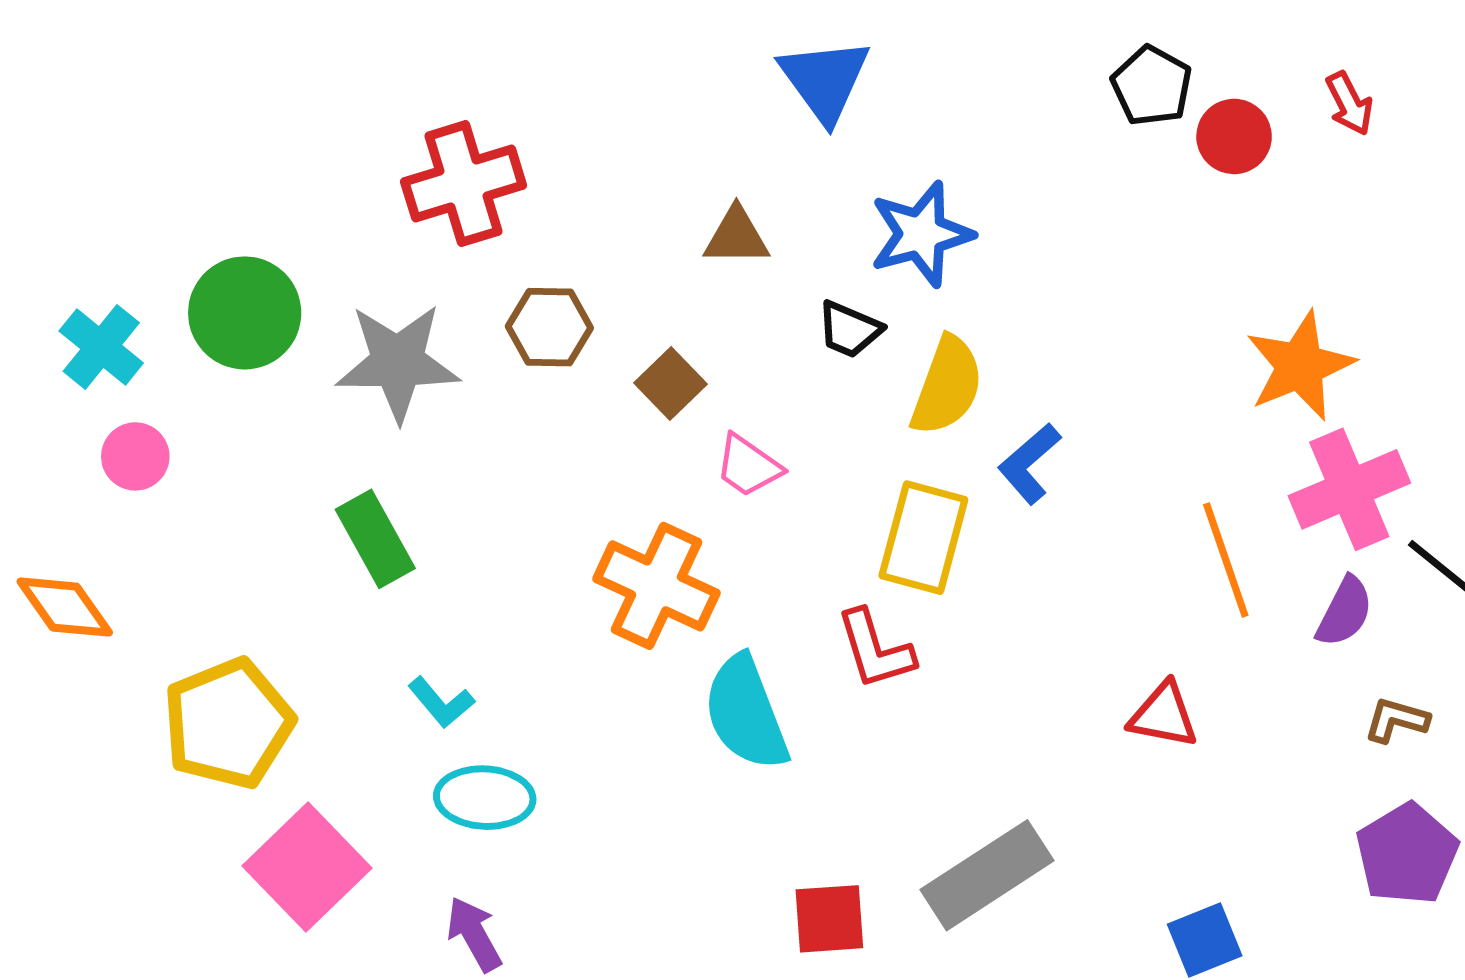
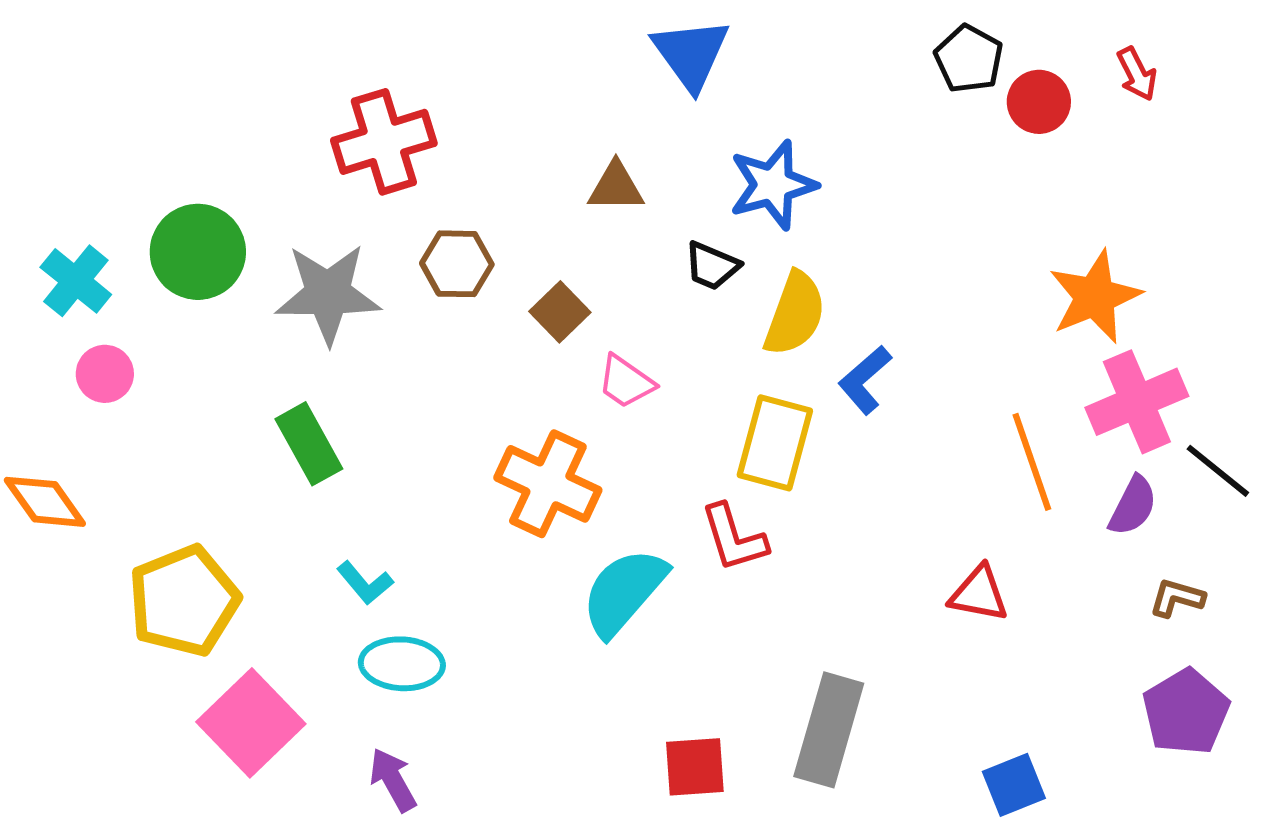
cyan semicircle: (746, 713) -> (624, 592), turned 62
gray rectangle: (987, 875) -> (829, 730), turned -41

